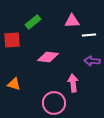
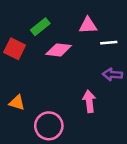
red square: (12, 40) -> (15, 49), turned 30
pink diamond: (48, 57) -> (59, 50), moved
pink circle: (54, 103) -> (49, 126), moved

